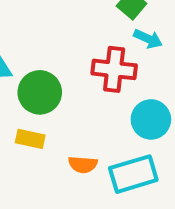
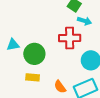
orange semicircle: (83, 165) -> (60, 87), turned 56

